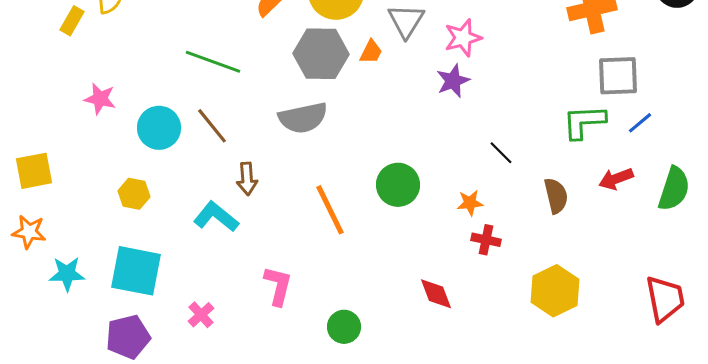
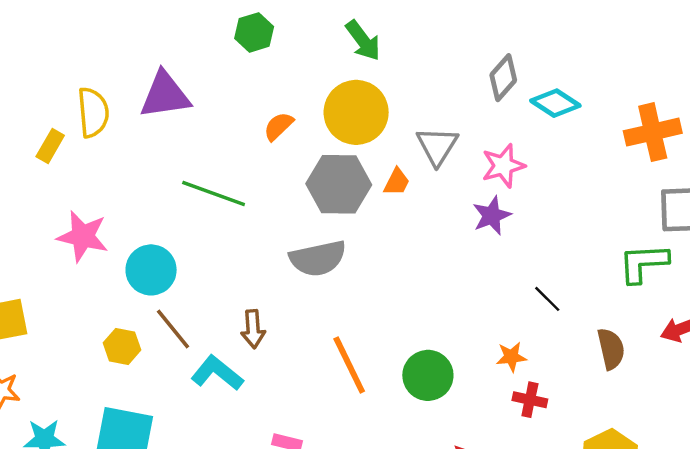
pink star: (100, 99) -> (83, 236), size x1.4
brown line: (212, 126) -> (173, 329), moved
green circle: (398, 185) -> (428, 375), moved

